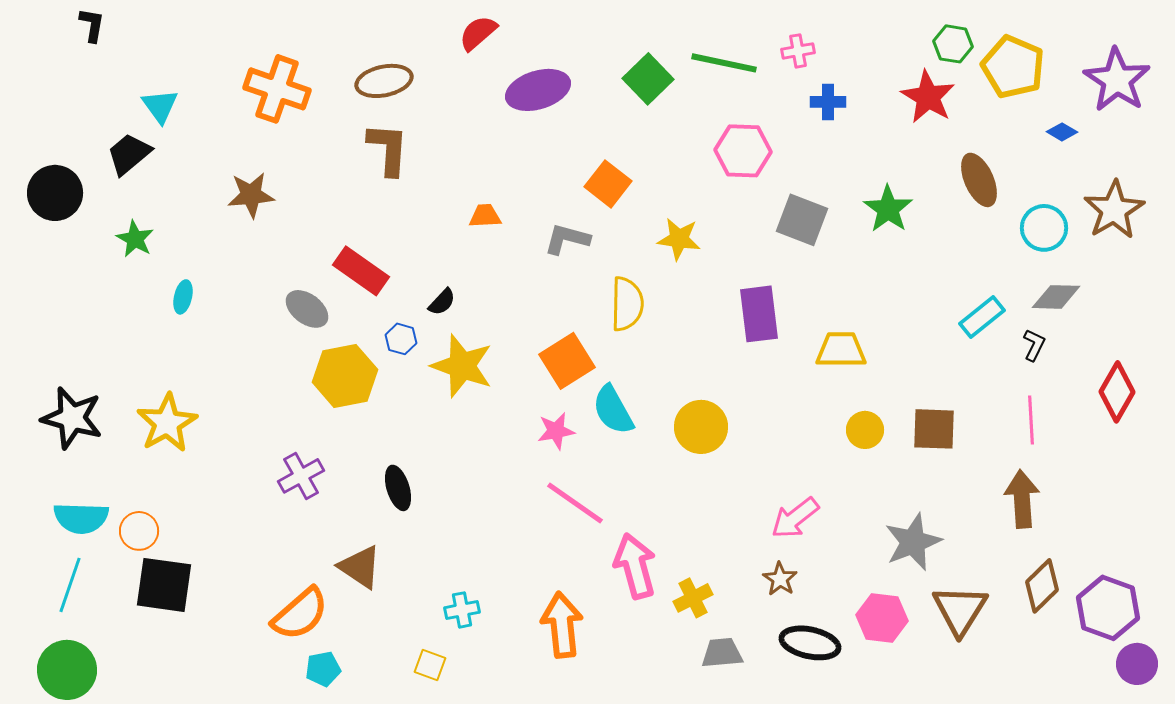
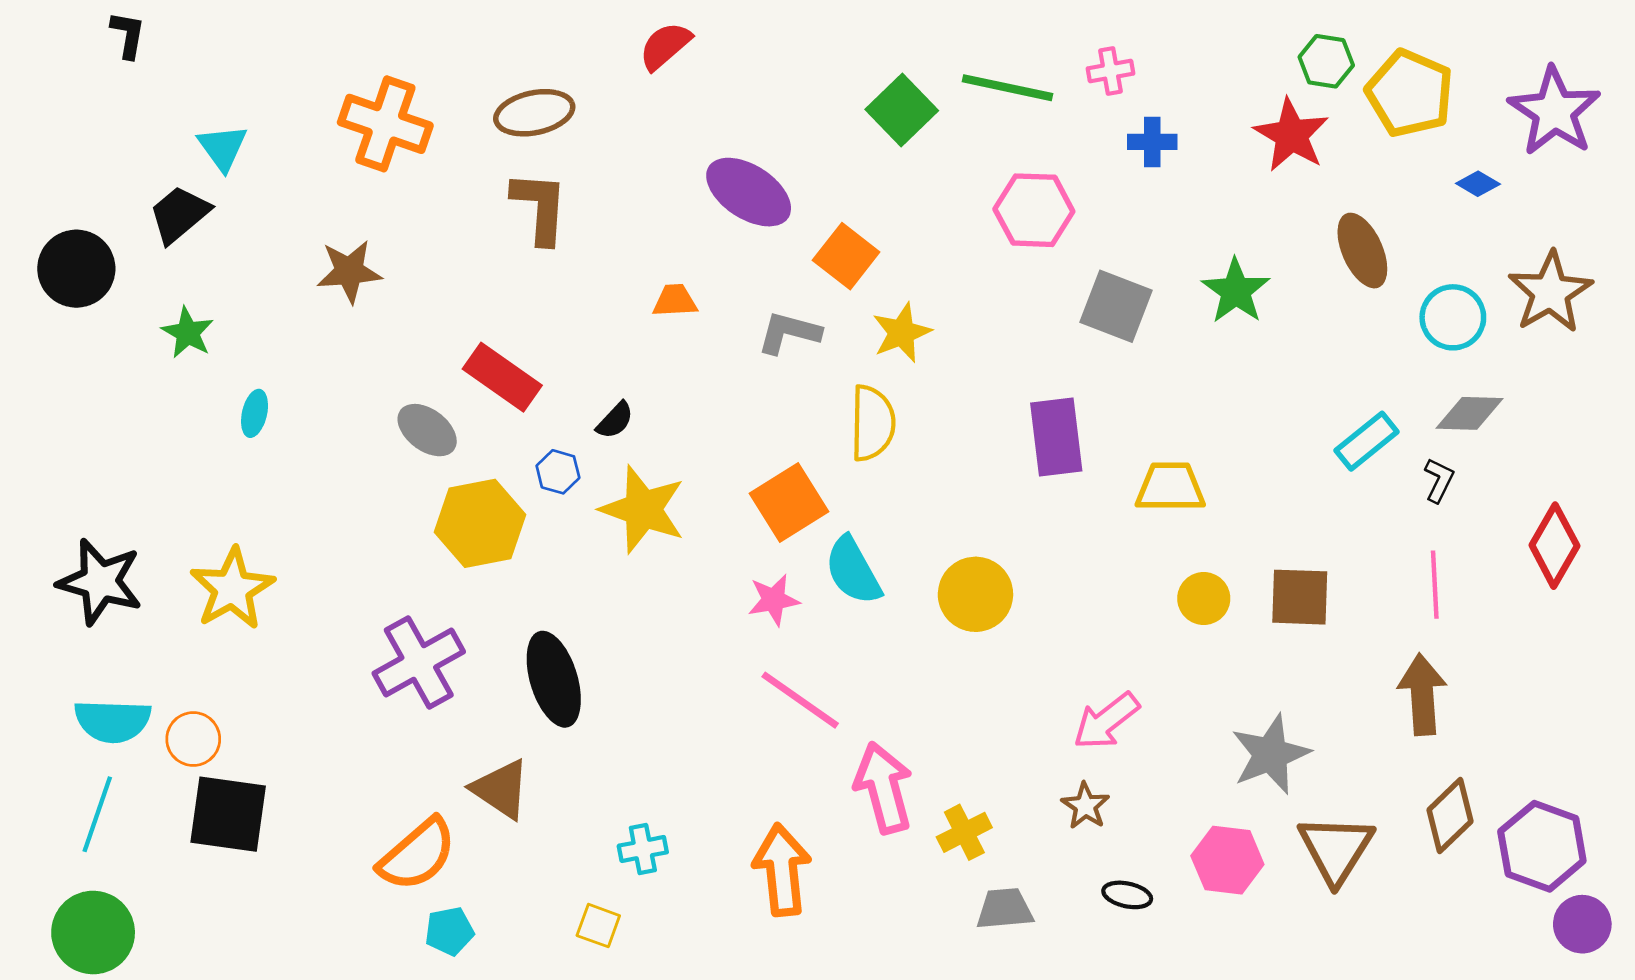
purple ellipse: (538, 90) -> (749, 192), moved, turned 50
yellow star: (679, 239) -> (902, 333), moved, turned -30
purple cross: (301, 476) -> (419, 662), size x1.4
black ellipse: (398, 488) -> (554, 679), size x1.5
black ellipse: (810, 643) -> (1127, 895), size x0.6

